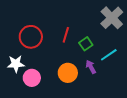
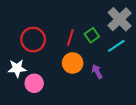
green square: (86, 44) -> (92, 35), moved
cyan line: (109, 55) -> (116, 46), moved
orange circle: (68, 73) -> (73, 63), moved

